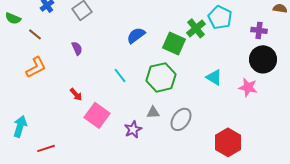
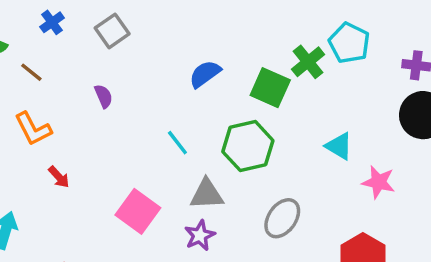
orange L-shape: (36, 67) -> (33, 129), turned 90
pink star: (248, 87) -> (378, 182), moved
red arrow: (76, 94) -> (59, 177), moved
gray triangle: (153, 112) -> (207, 194), moved, size x1.5

